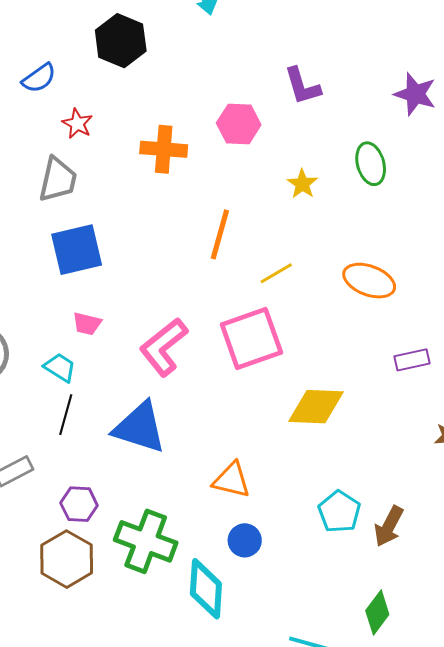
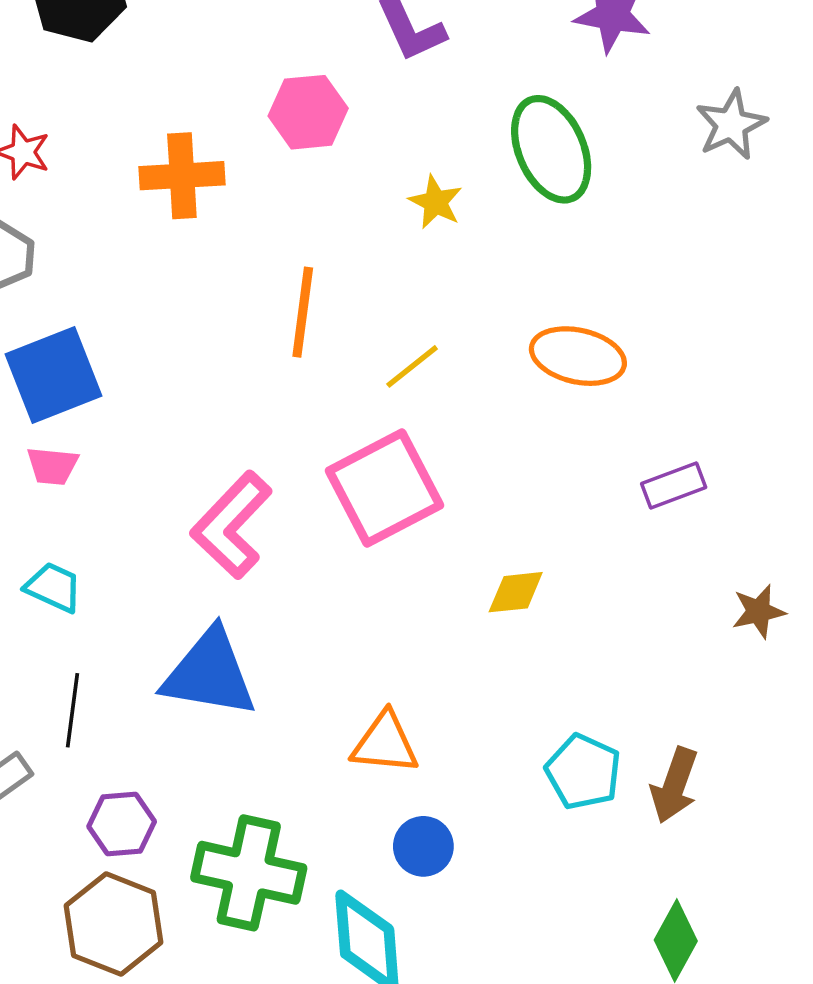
green ellipse: (371, 164) -> (551, 149), size x1.4
pink trapezoid: (87, 324) -> (52, 466), moved
yellow diamond: (316, 407) -> (516, 592), size x0.6
black line: (66, 415) -> (72, 710), moved

